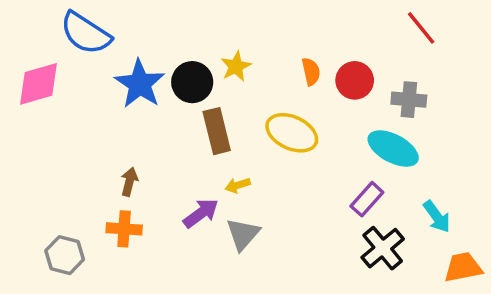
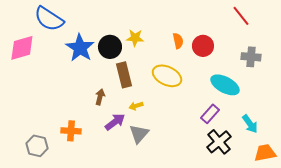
yellow star: (236, 66) -> (135, 38), turned 30
gray cross: (409, 100) -> (251, 57), moved
brown arrow: (129, 182) -> (100, 97), moved

